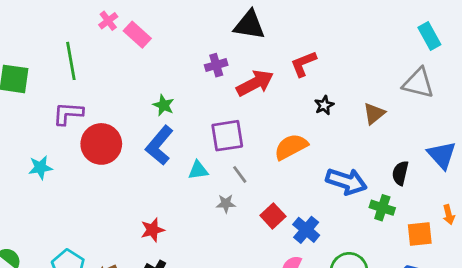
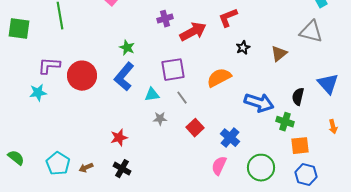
purple L-shape: (68, 114) -> (49, 66), moved
gray star: (226, 204) -> (160, 119), moved
red square: (273, 216) -> (195, 128), moved
orange square: (420, 234) -> (300, 146), moved

